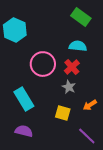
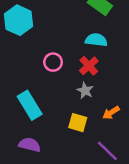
pink circle: (43, 64) -> (53, 62), size x0.6

